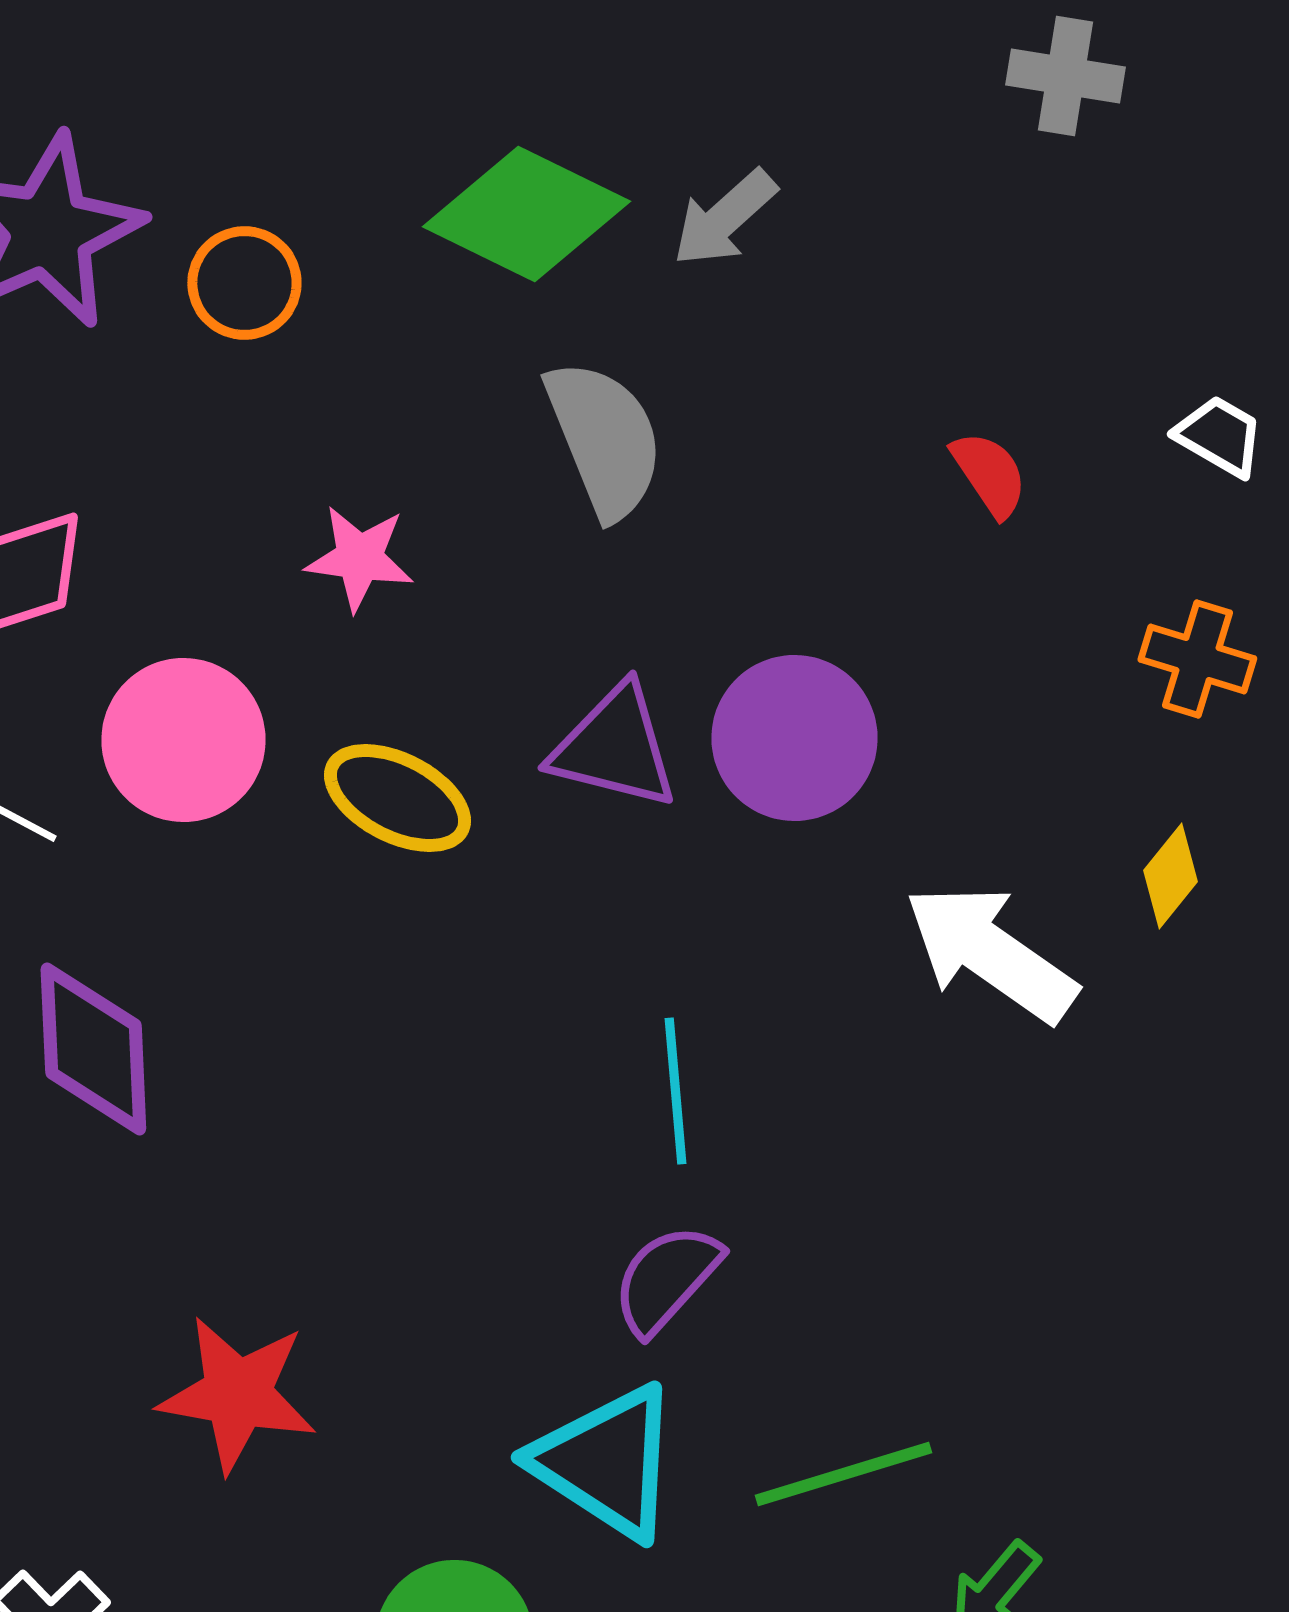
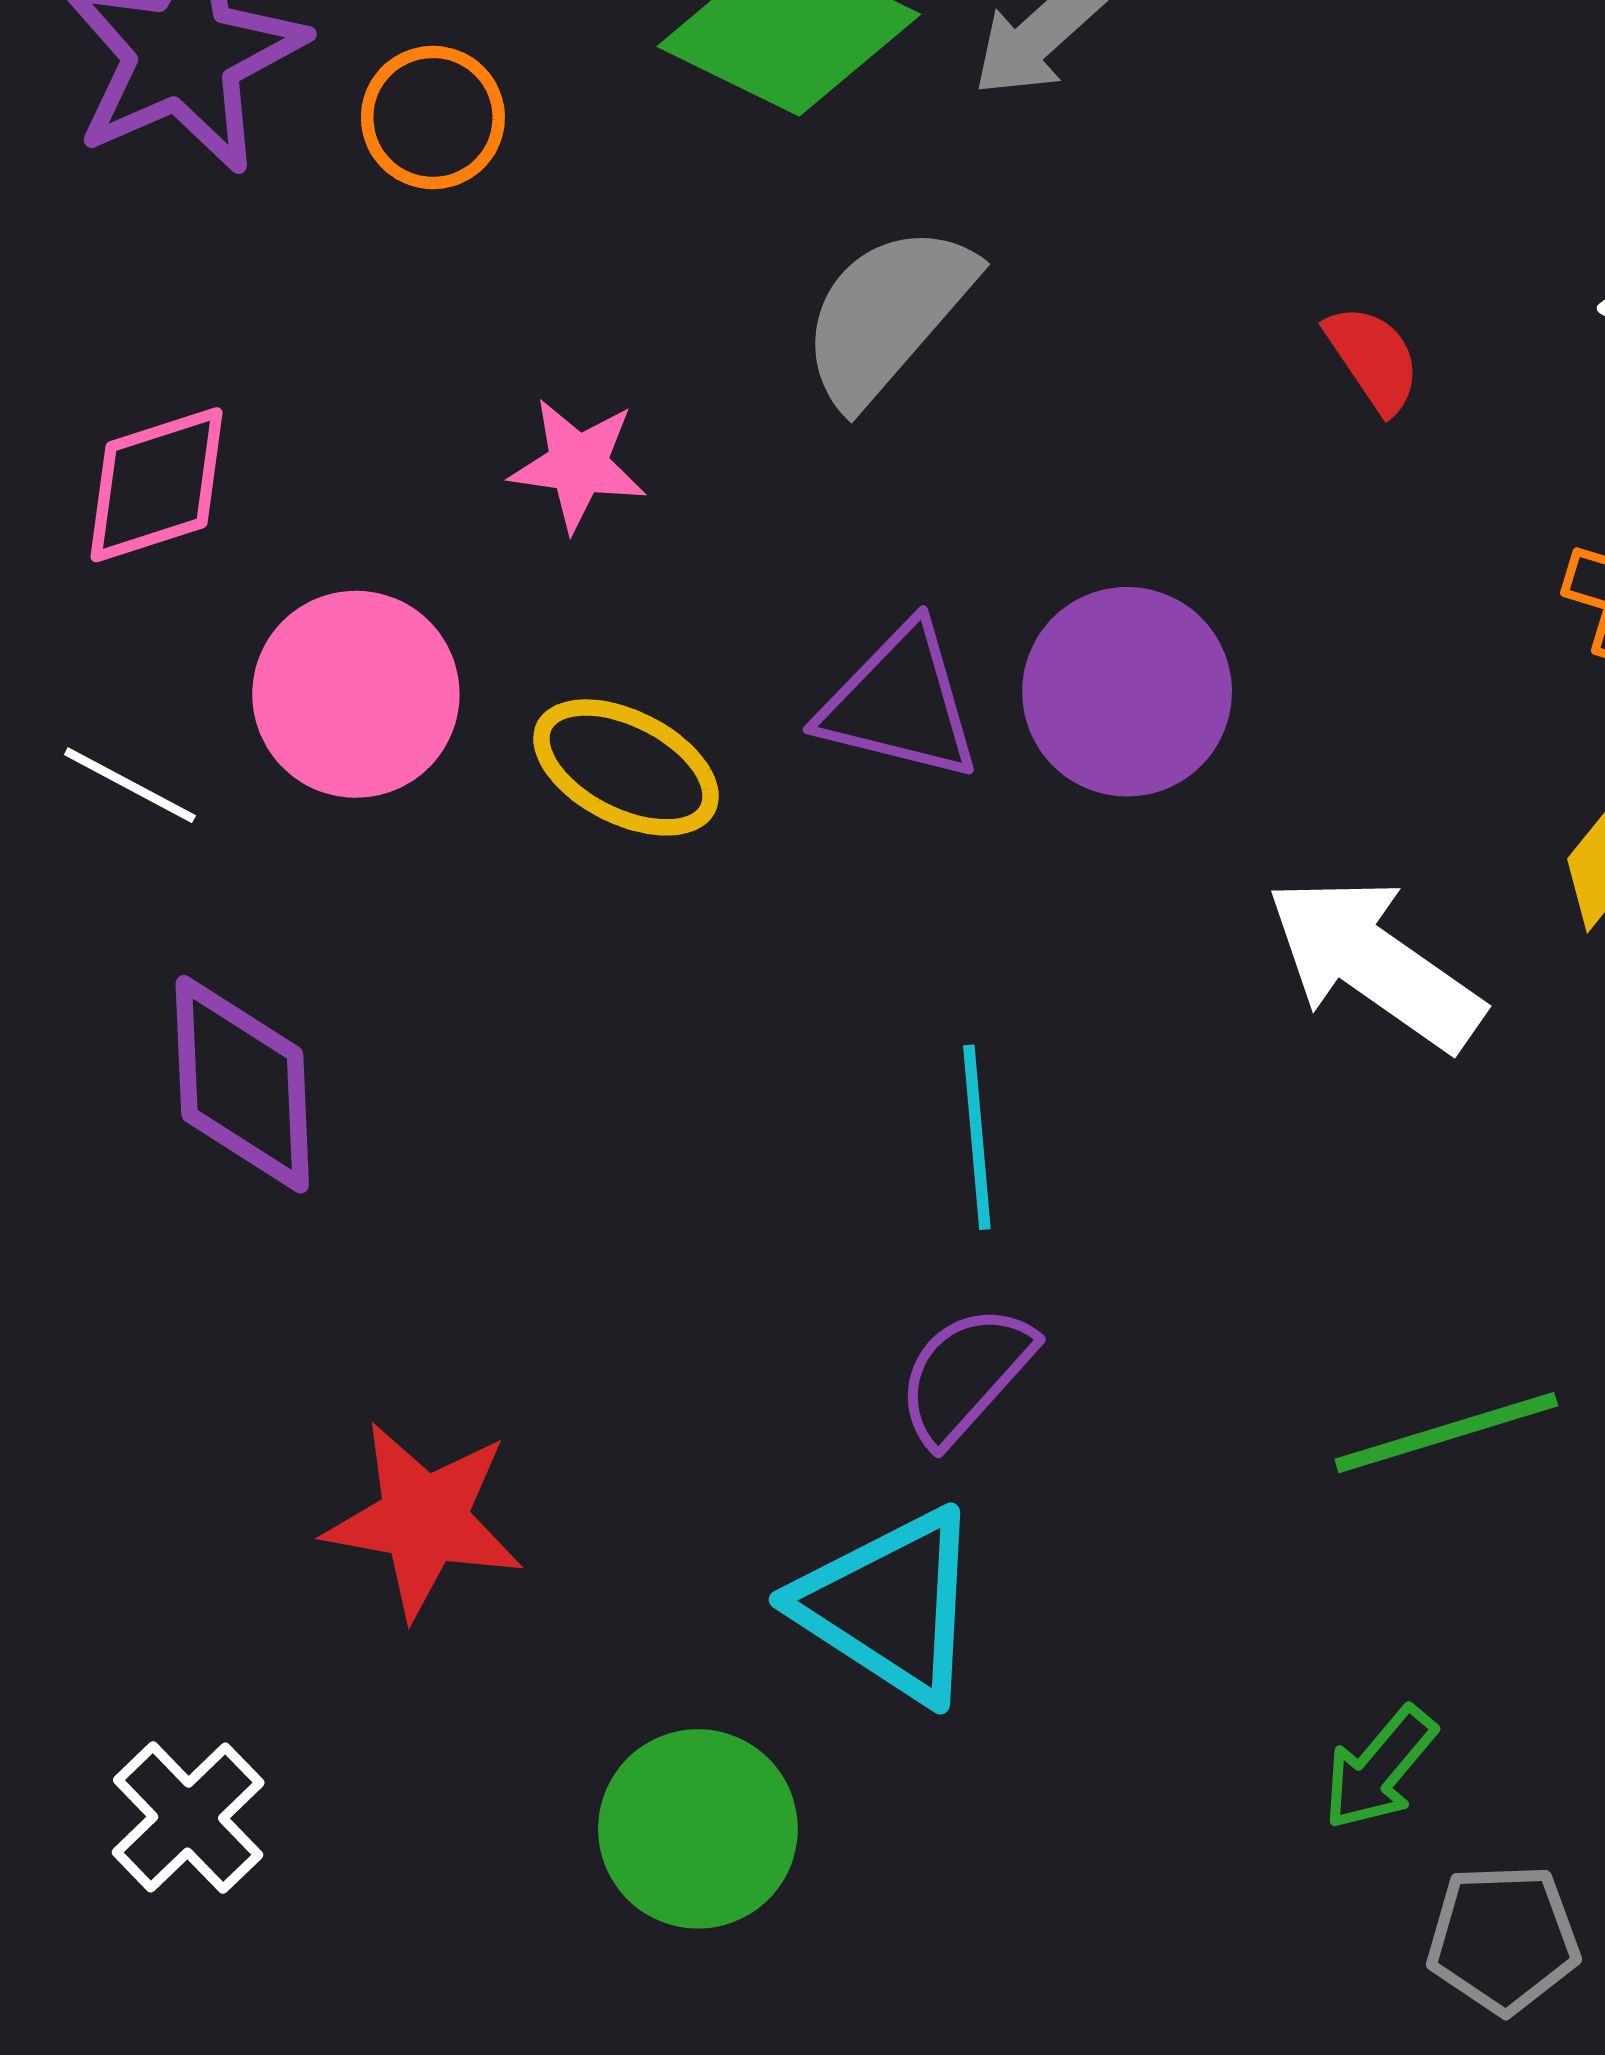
gray semicircle: (604, 439) -> (887, 314), turned -117
green line: (843, 1474) -> (1446, 1433), moved

